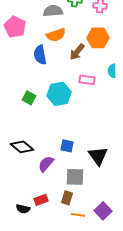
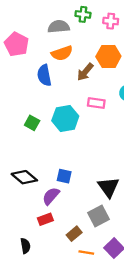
blue square: (67, 146) -> (64, 176), moved
gray square: (75, 177) -> (98, 216), moved, turned -30
brown rectangle: (67, 198) -> (74, 234), turned 32
red rectangle: (41, 200) -> (45, 219), moved
black semicircle: (23, 209) -> (25, 246), turned -112

